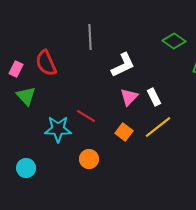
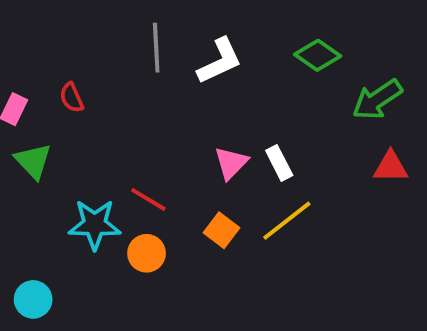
red semicircle: (46, 63) -> (72, 98), size x0.6
white L-shape: (123, 65) -> (220, 61), moved
orange circle: (89, 159) -> (147, 253), moved

